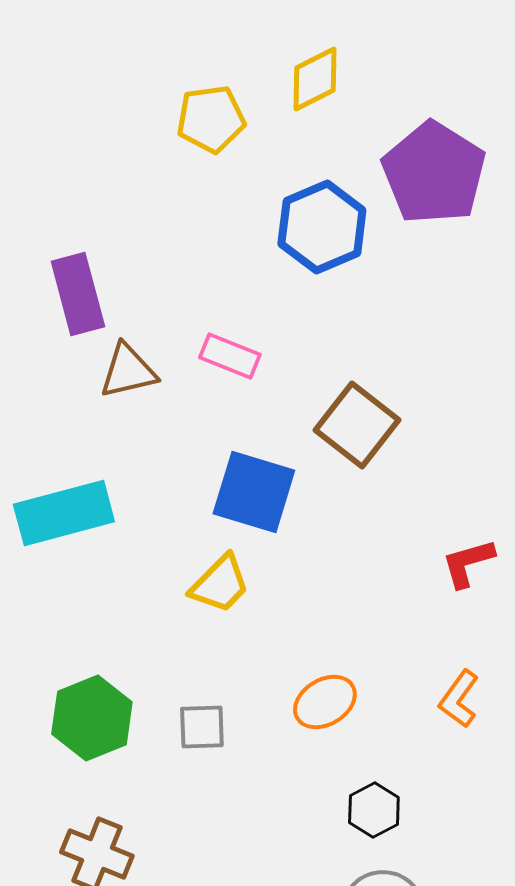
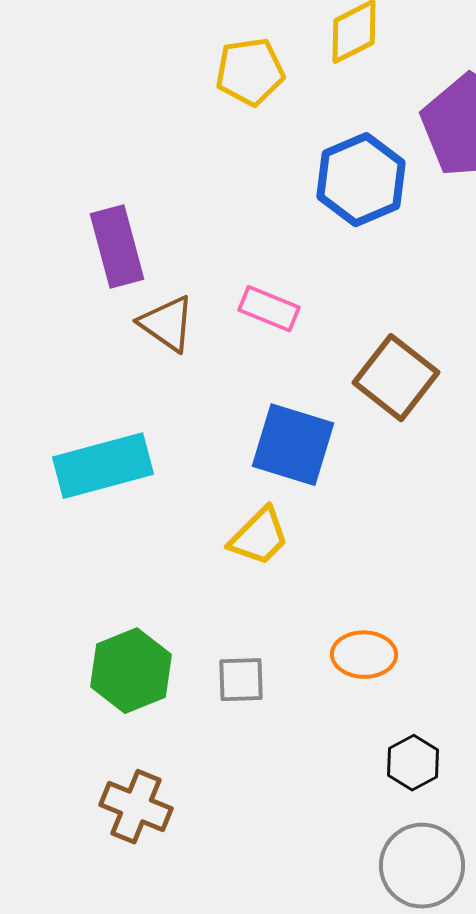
brown triangle: (128, 371) -> (167, 324), turned 48
orange ellipse: (325, 702) -> (364, 655), turned 32

